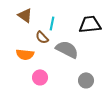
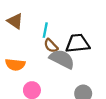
black trapezoid: (90, 24) -> (78, 43), moved
brown semicircle: (42, 37) -> (51, 46), moved

